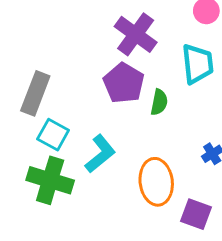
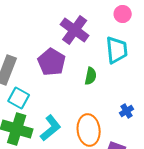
purple pentagon: (124, 83) -> (52, 62), moved
cyan L-shape: (100, 154) -> (51, 128), moved

